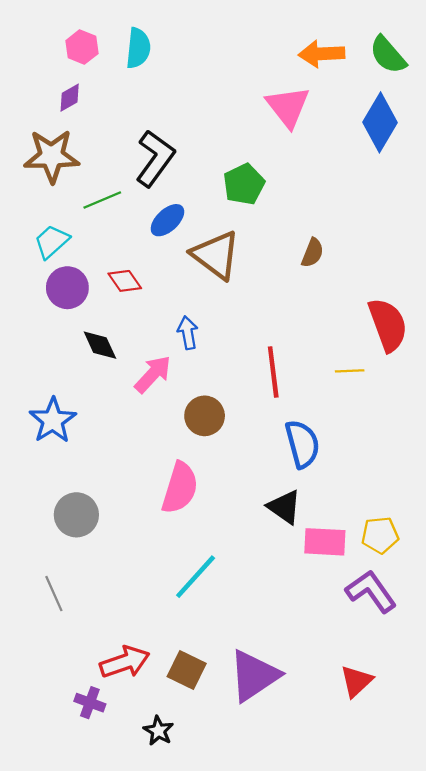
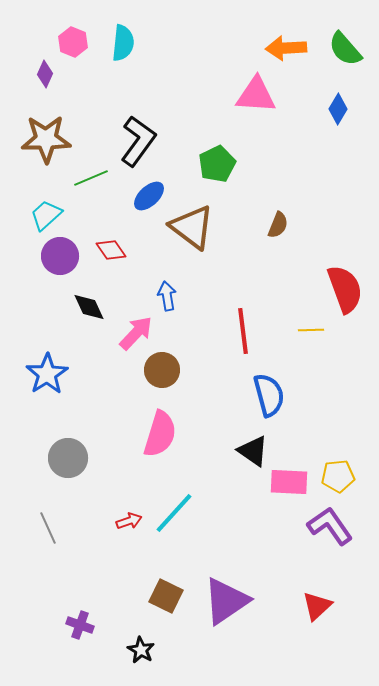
purple diamond: (70, 98) -> (45, 74), moved, turned -36
pink triangle: (288, 107) -> (256, 95), turned -48
blue diamond: (380, 122) -> (338, 109), size x0.6
brown circle: (205, 416) -> (162, 370), moved
red arrow: (125, 662) -> (129, 521), moved, size x0.6

